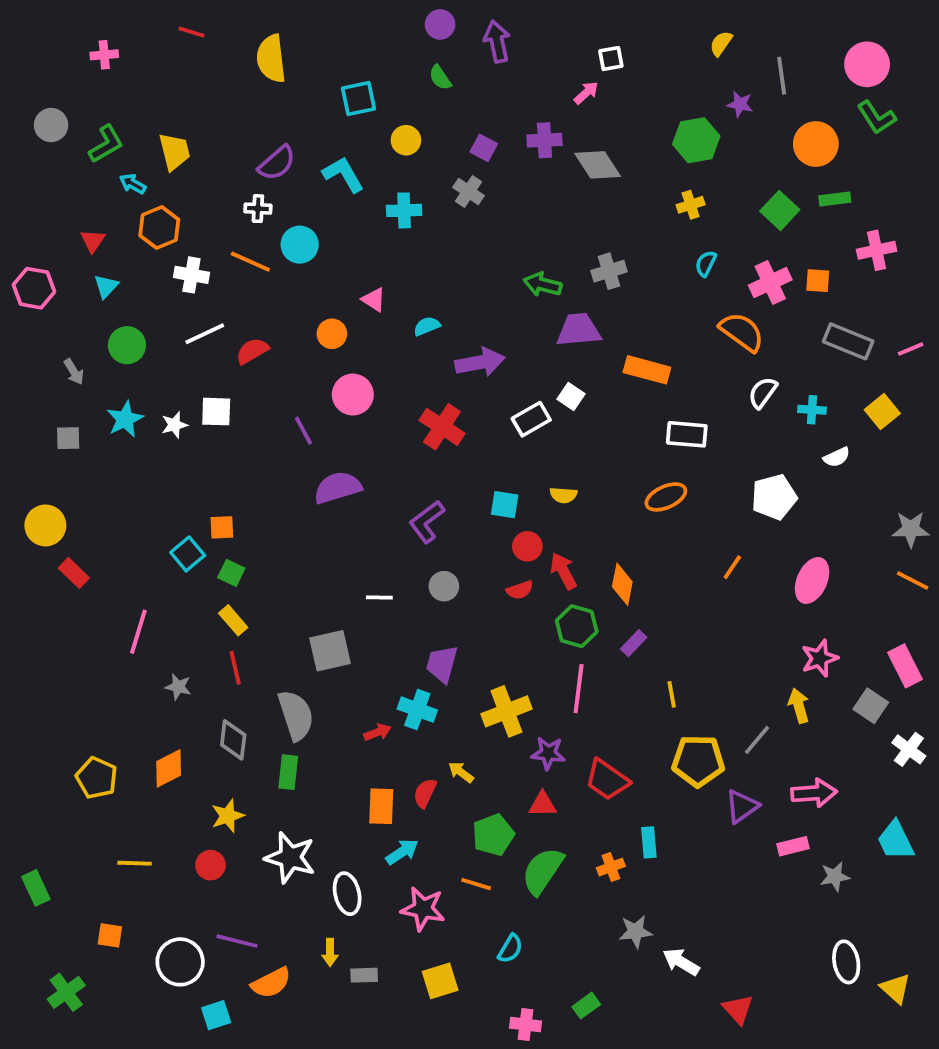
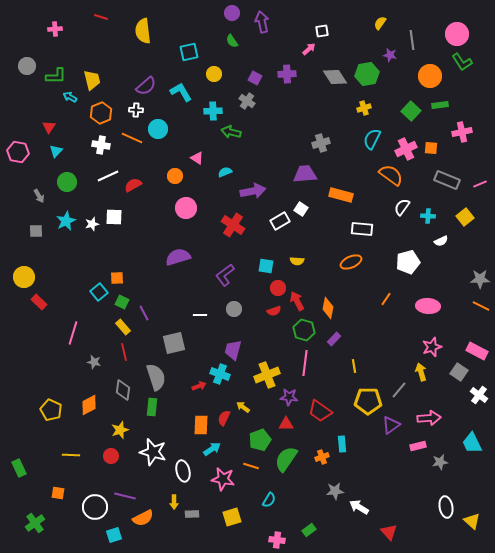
green L-shape: (106, 144) -> (56, 76), turned 30
gray diamond: (598, 165) -> (335, 77), moved
orange hexagon: (159, 228) -> (101, 113), moved
cyan semicircle: (706, 264) -> (372, 139), size x1.5
green arrow: (543, 284) -> (231, 132), moved
purple line: (303, 431) -> (144, 313), moved
pink ellipse: (812, 580) -> (428, 306), turned 70
pink rectangle: (905, 666) -> (477, 351), turned -35

